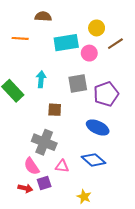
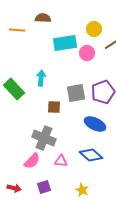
orange line: (20, 38) -> (17, 30), moved
gray square: (78, 83) -> (76, 93), moved
pink semicircle: (32, 166) -> (32, 161), turned -102
purple square: (44, 183) -> (44, 187), moved
red arrow: (25, 188) -> (14, 188), moved

